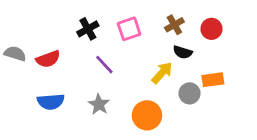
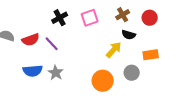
purple line: (104, 65) -> (52, 44), moved
gray circle: (190, 93) -> (132, 73), moved
gray star: (99, 104) -> (56, 73), moved

